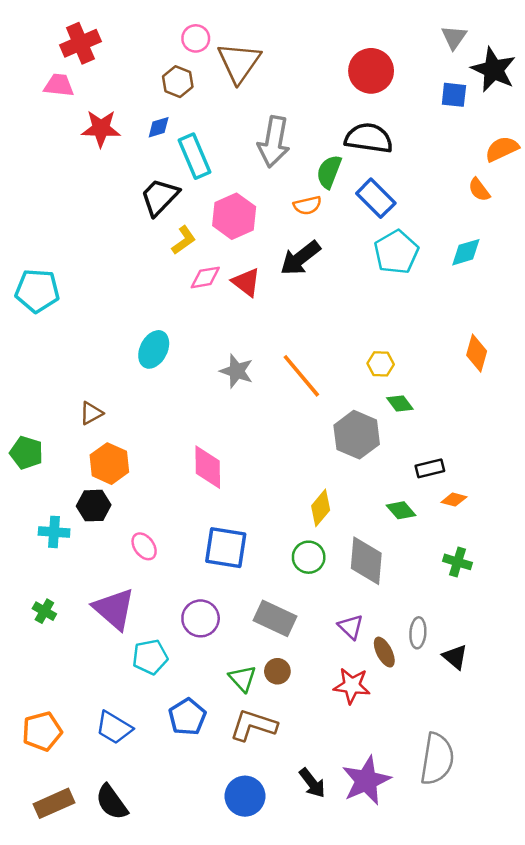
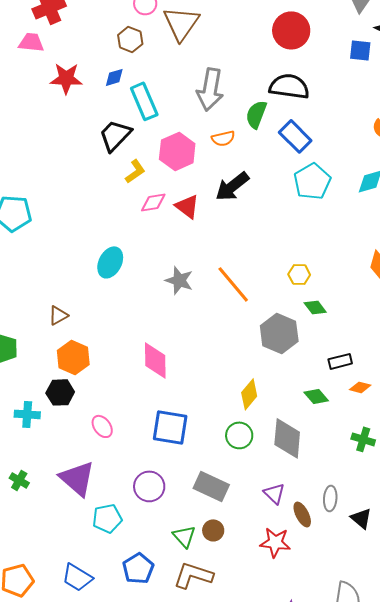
orange semicircle: (307, 205) -> (223, 138), moved

